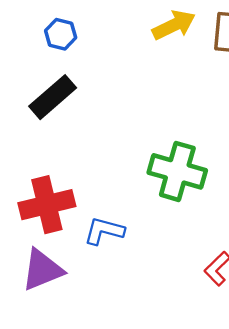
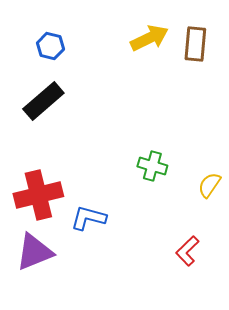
green cross: (177, 171) -> (152, 166), size x0.6

